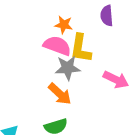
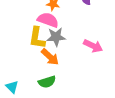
yellow L-shape: (81, 48) -> (37, 38), moved

